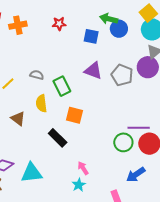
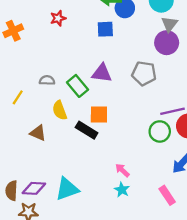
blue square: (91, 36) -> (105, 29), moved
purple triangle: (93, 71) -> (102, 73), moved
gray pentagon: (122, 75) -> (144, 73), moved
black rectangle: (58, 138) -> (87, 130), moved

